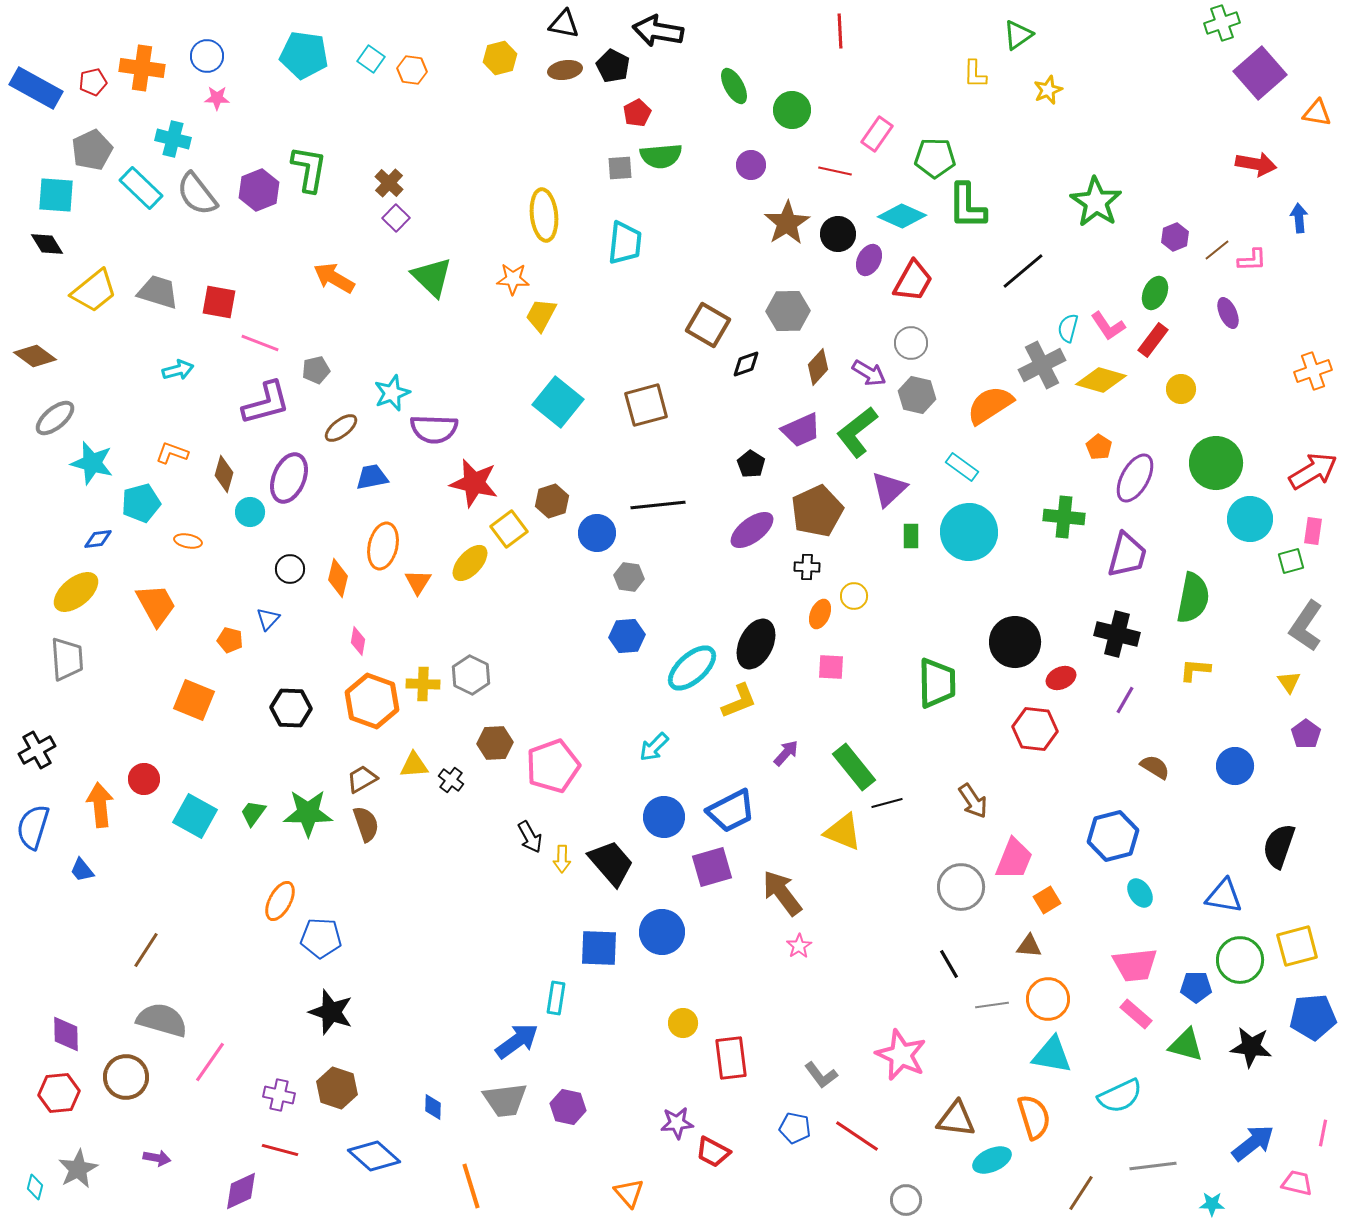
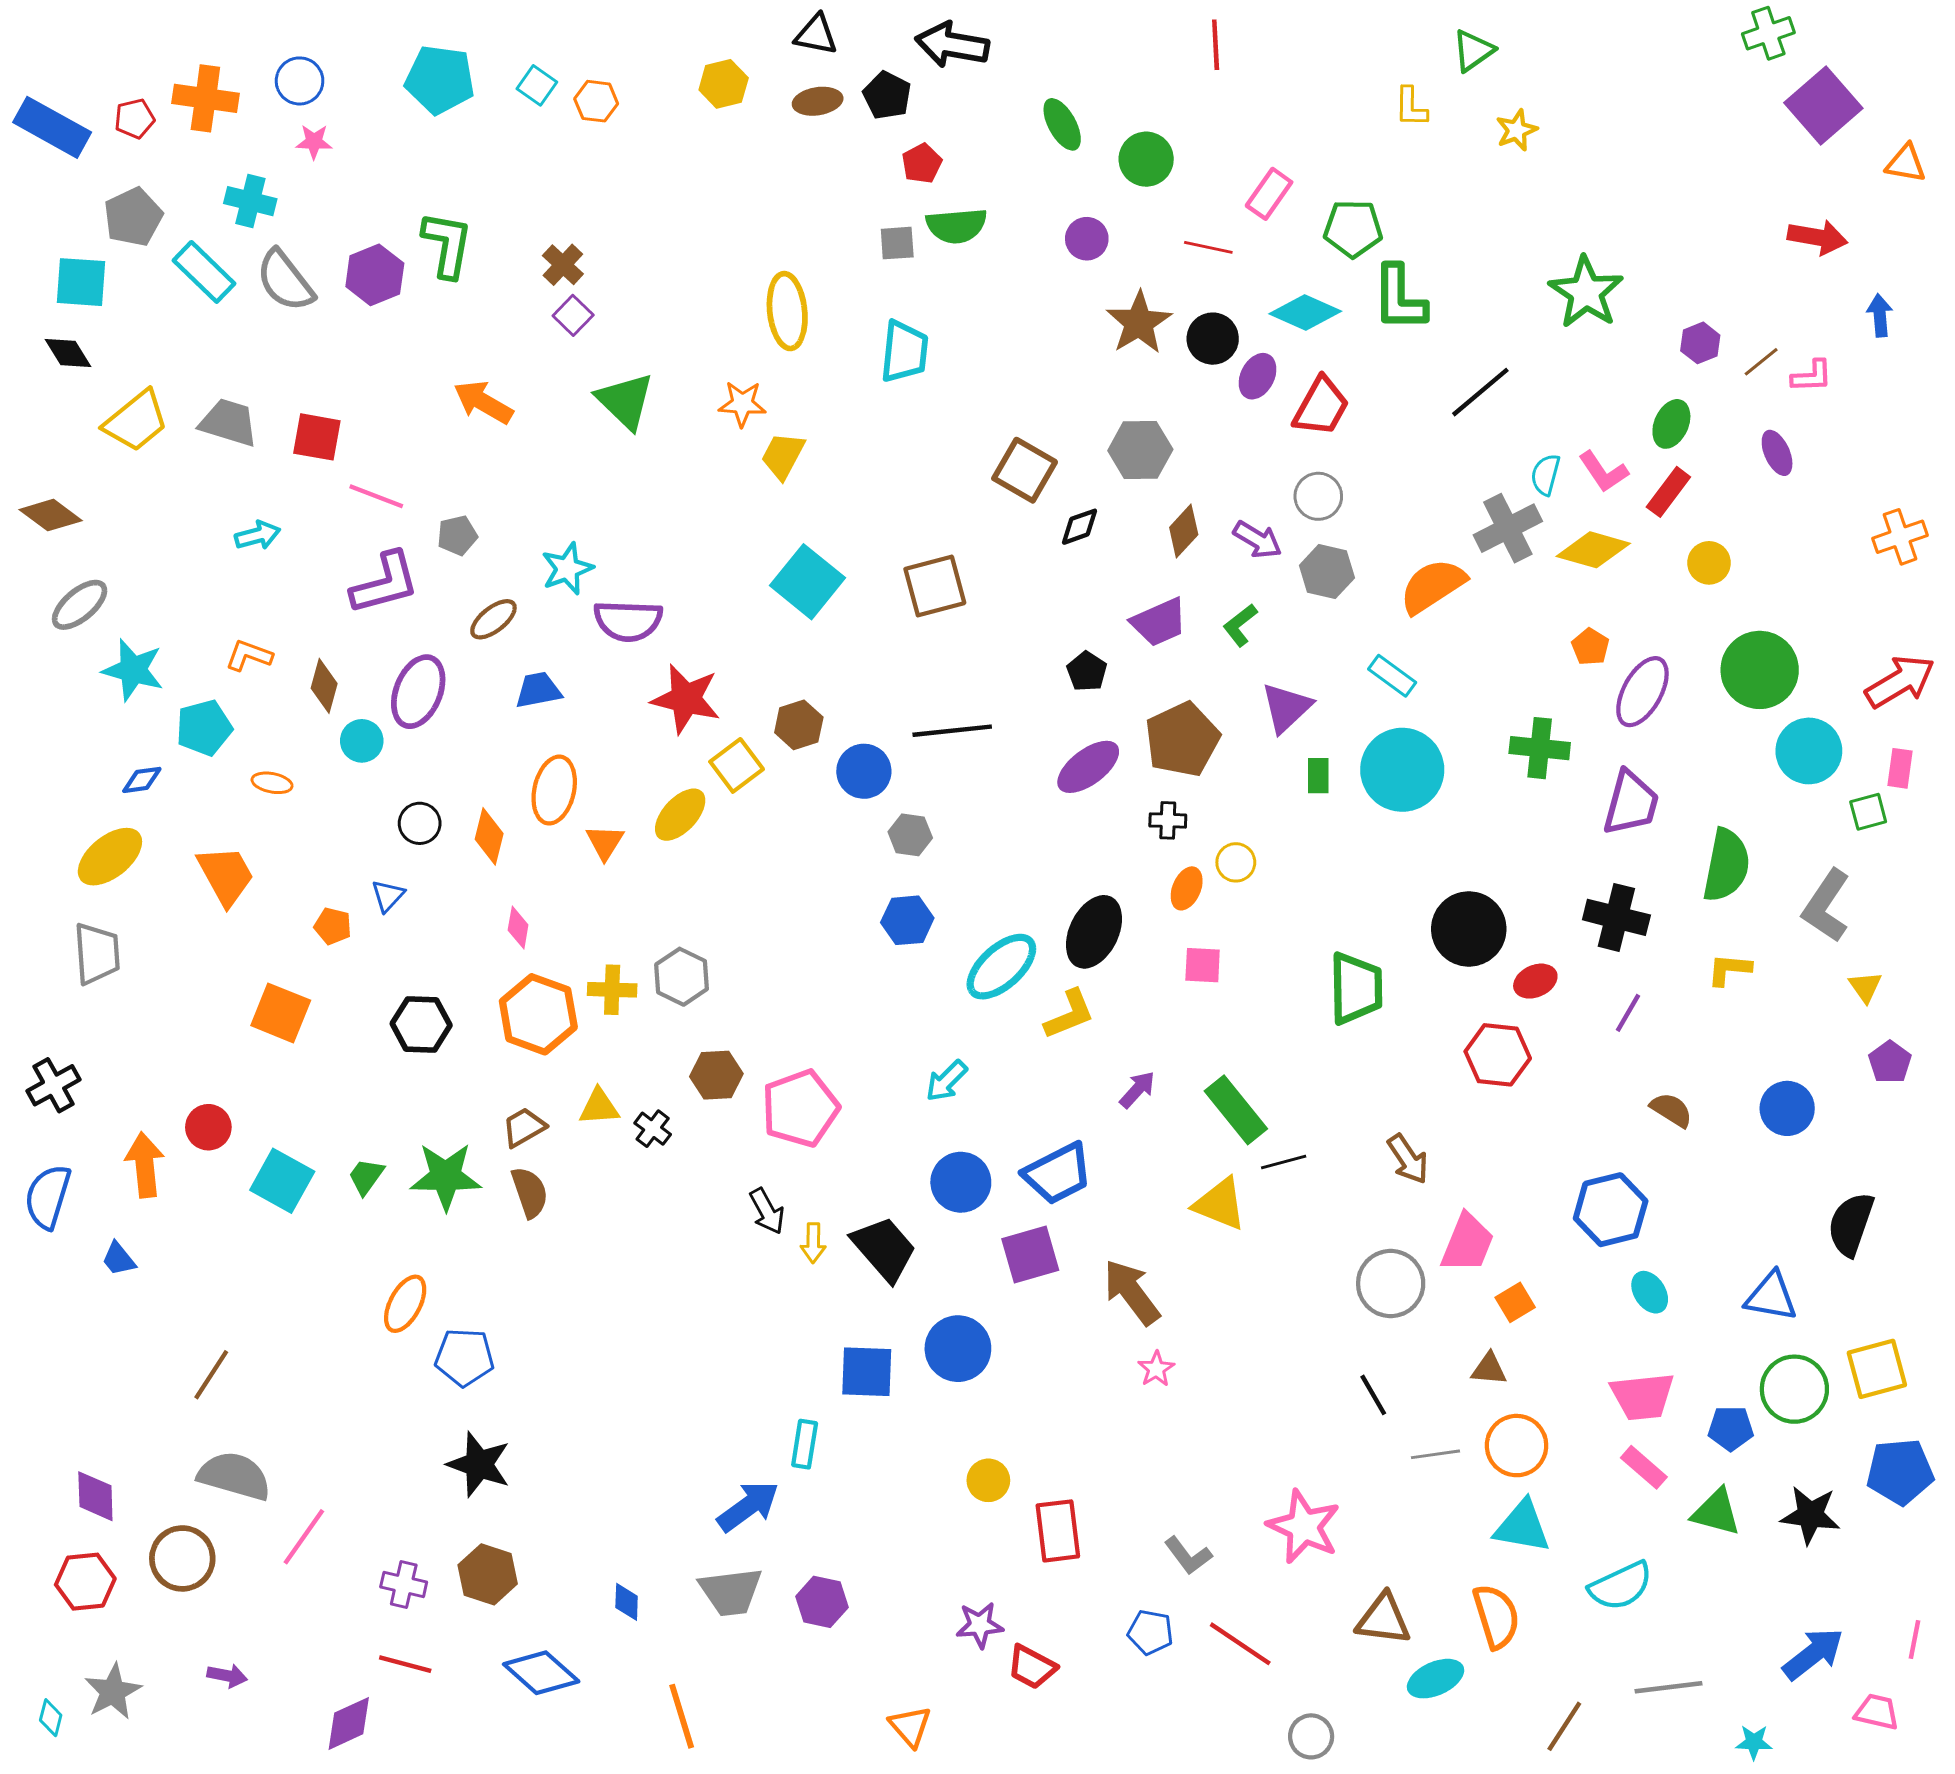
green L-shape: (857, 432) -> (1240, 625), size x0.6
gray L-shape: (1306, 626) -> (1826, 906), moved

